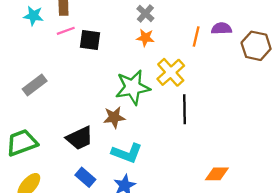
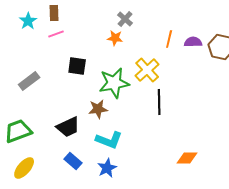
cyan star: (33, 16) -> (28, 21), turned 30
purple semicircle: (221, 28) -> (193, 42), moved
orange star: (145, 38) -> (115, 38), moved
black square: (90, 40) -> (77, 66), moved

